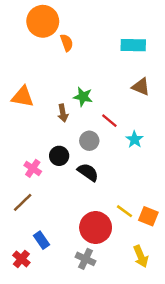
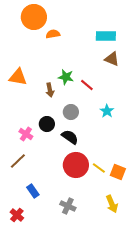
orange semicircle: (67, 43) -> (53, 34), turned -80
brown triangle: (141, 87) -> (112, 59), moved
red line: (109, 121) -> (87, 85), moved
red circle: (96, 228) -> (76, 165), moved
red cross: (21, 259) -> (17, 215), moved

